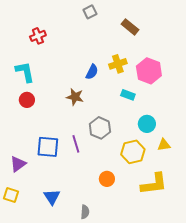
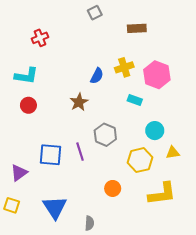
brown rectangle: (130, 27) -> (137, 28), turned -42
cyan L-shape: (25, 72) -> (26, 76), turned 110
brown star: (75, 97) -> (79, 102), turned 30
blue triangle: (52, 197) -> (55, 207), size x1.4

